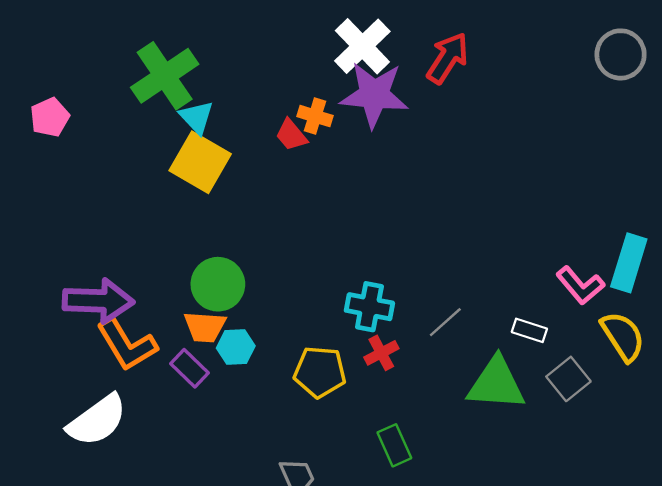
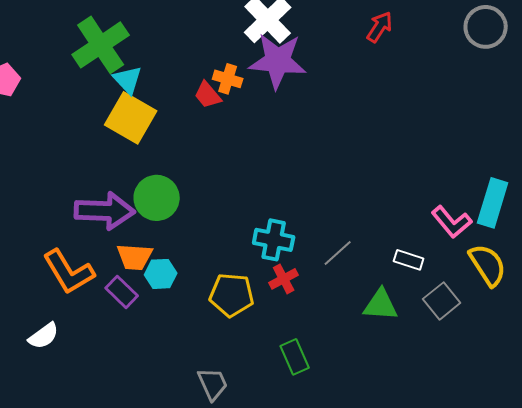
red arrow: (448, 58) -> (380, 27), moved, size x0.7
green circle: (218, 284) -> (157, 198), moved
purple arrow: (98, 301) -> (105, 211), moved
green triangle: (496, 384) -> (381, 305), size x0.7
white semicircle: (97, 420) -> (44, 336), size x0.6

